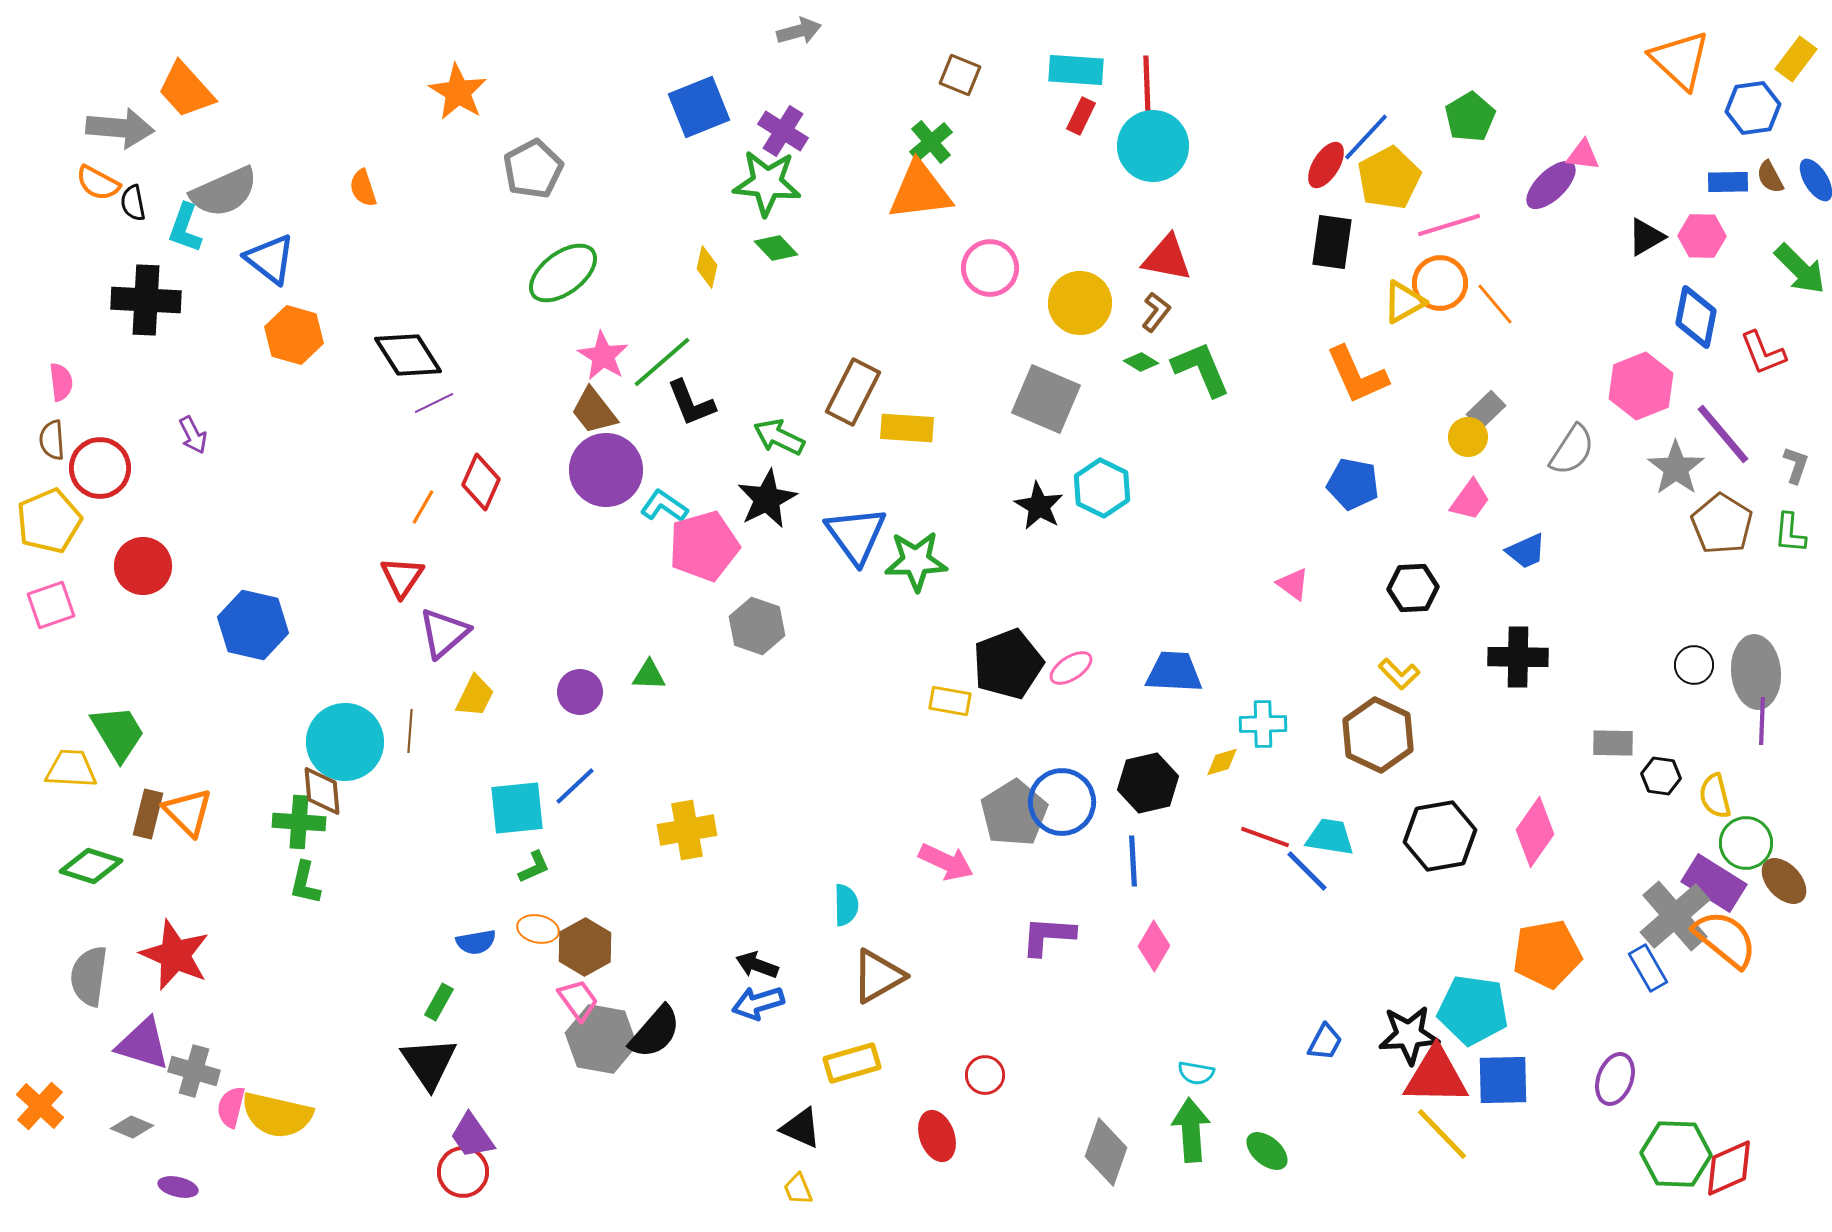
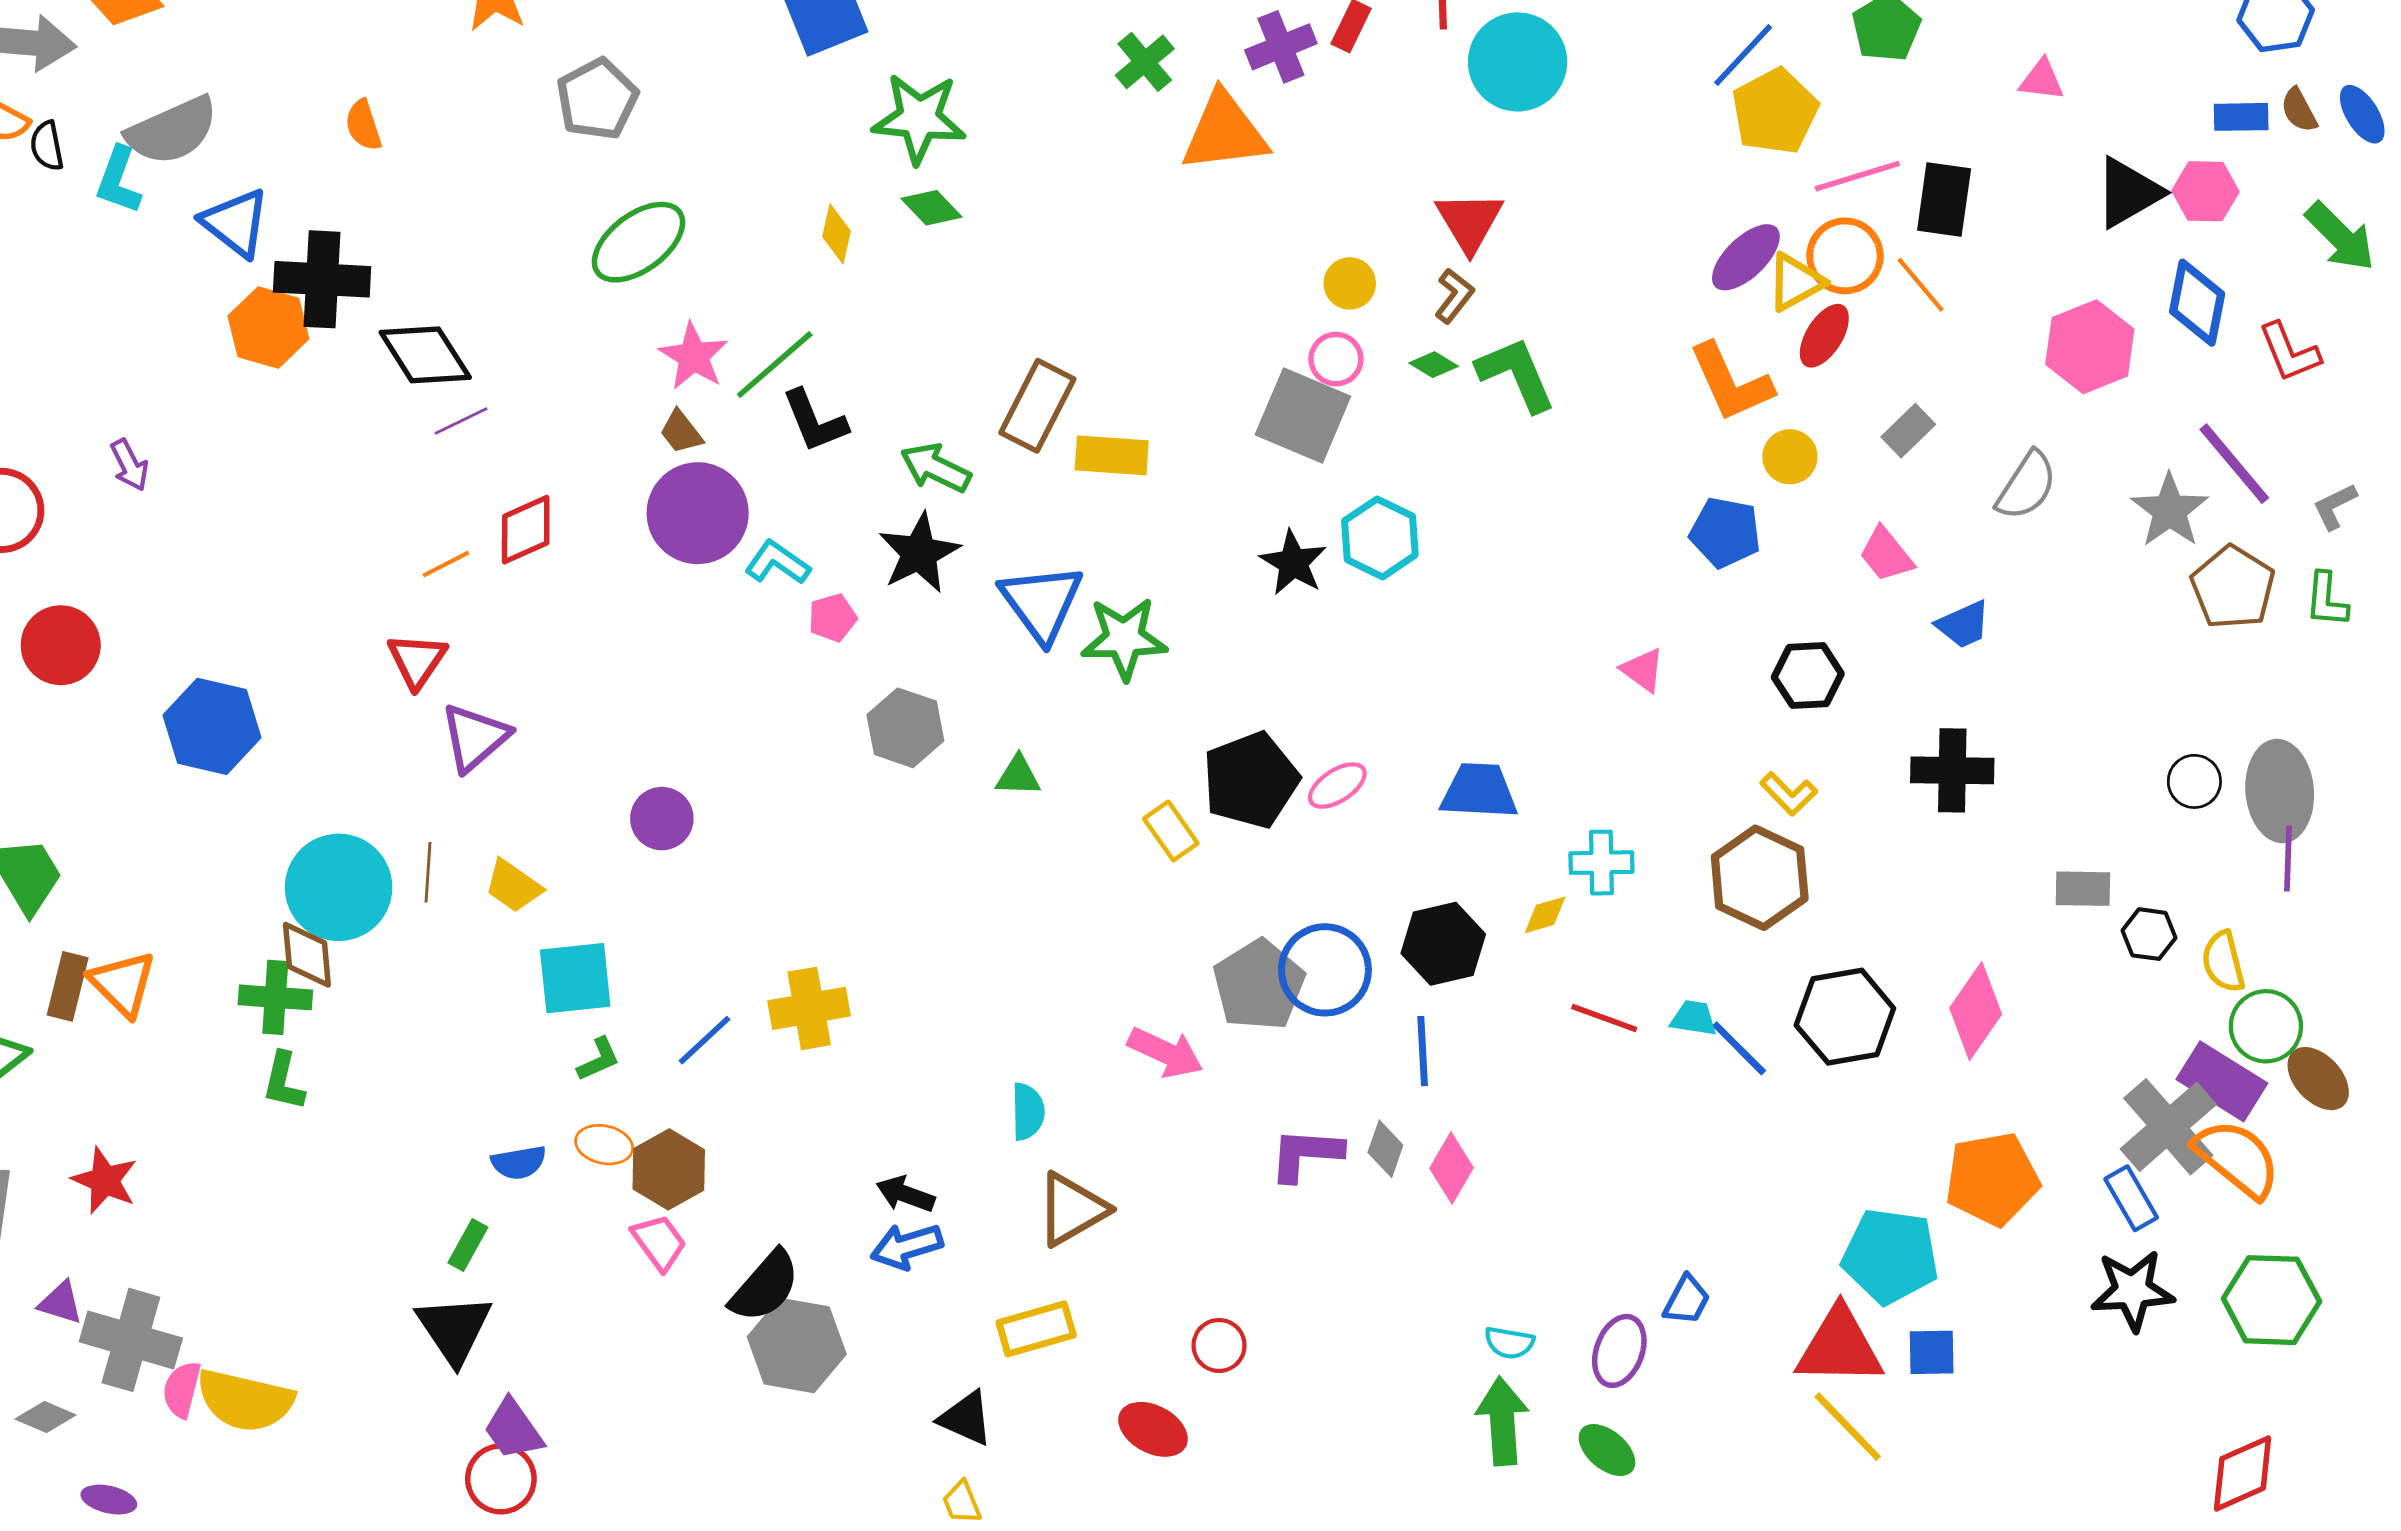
purple cross: (783, 131) -> (1281, 47), moved, turned 36
cyan circle: (1153, 146) -> (1518, 62), moved
red ellipse: (1326, 165) -> (1824, 336), moved
purple ellipse: (1551, 185) -> (1746, 257), moved
orange triangle: (920, 191) -> (1225, 132), moved
black triangle: (1646, 237) -> (2128, 193), size x1.4
black rectangle: (1332, 242) -> (1944, 199), moved
red triangle: (1167, 258) -> (1469, 222), turned 48
pink circle: (990, 268) -> (1336, 359), moved, size x0.7
black cross: (146, 300) -> (322, 279), moved
yellow circle: (1080, 303) -> (1350, 283), size x0.6
pink hexagon: (1641, 386) -> (2090, 347), moved
brown trapezoid: (594, 411) -> (681, 432), size x0.7
yellow circle: (1468, 437) -> (1790, 457), moved
gray L-shape: (1796, 465) -> (2335, 506), turned -135
red diamond: (481, 482) -> (526, 530), turned 42
pink trapezoid: (1470, 500) -> (1886, 554), turned 105
orange line: (423, 507) -> (446, 564), turned 33
pink pentagon: (704, 546) -> (832, 618), size x0.5
green triangle: (649, 675) -> (1018, 776), moved
yellow trapezoid: (475, 696) -> (513, 886), moved, turned 99
yellow rectangle: (950, 701) -> (1171, 831), turned 45
blue line: (575, 786) -> (705, 1040), moved
cyan trapezoid: (1330, 837) -> (1694, 1018), size x0.7
blue line: (1307, 871) -> (1739, 1048), moved
red star: (175, 955) -> (105, 1180), size x0.7
black star: (1409, 1035) -> (2132, 1290), moved
gray hexagon: (601, 1039) -> (797, 1345), moved
purple triangle: (143, 1044) -> (61, 1303), size x0.6
gray cross: (194, 1071) -> (131, 1340), size x1.4
purple ellipse: (1615, 1079) -> (1619, 1351), moved
blue square: (1503, 1080) -> (1932, 1352), size x0.7
red ellipse: (937, 1136) -> (1153, 1429), turned -42
gray diamond: (1106, 1152) -> (1385, 1149), moved, size x0.6
green hexagon: (1676, 1154) -> (2271, 1300), moved

